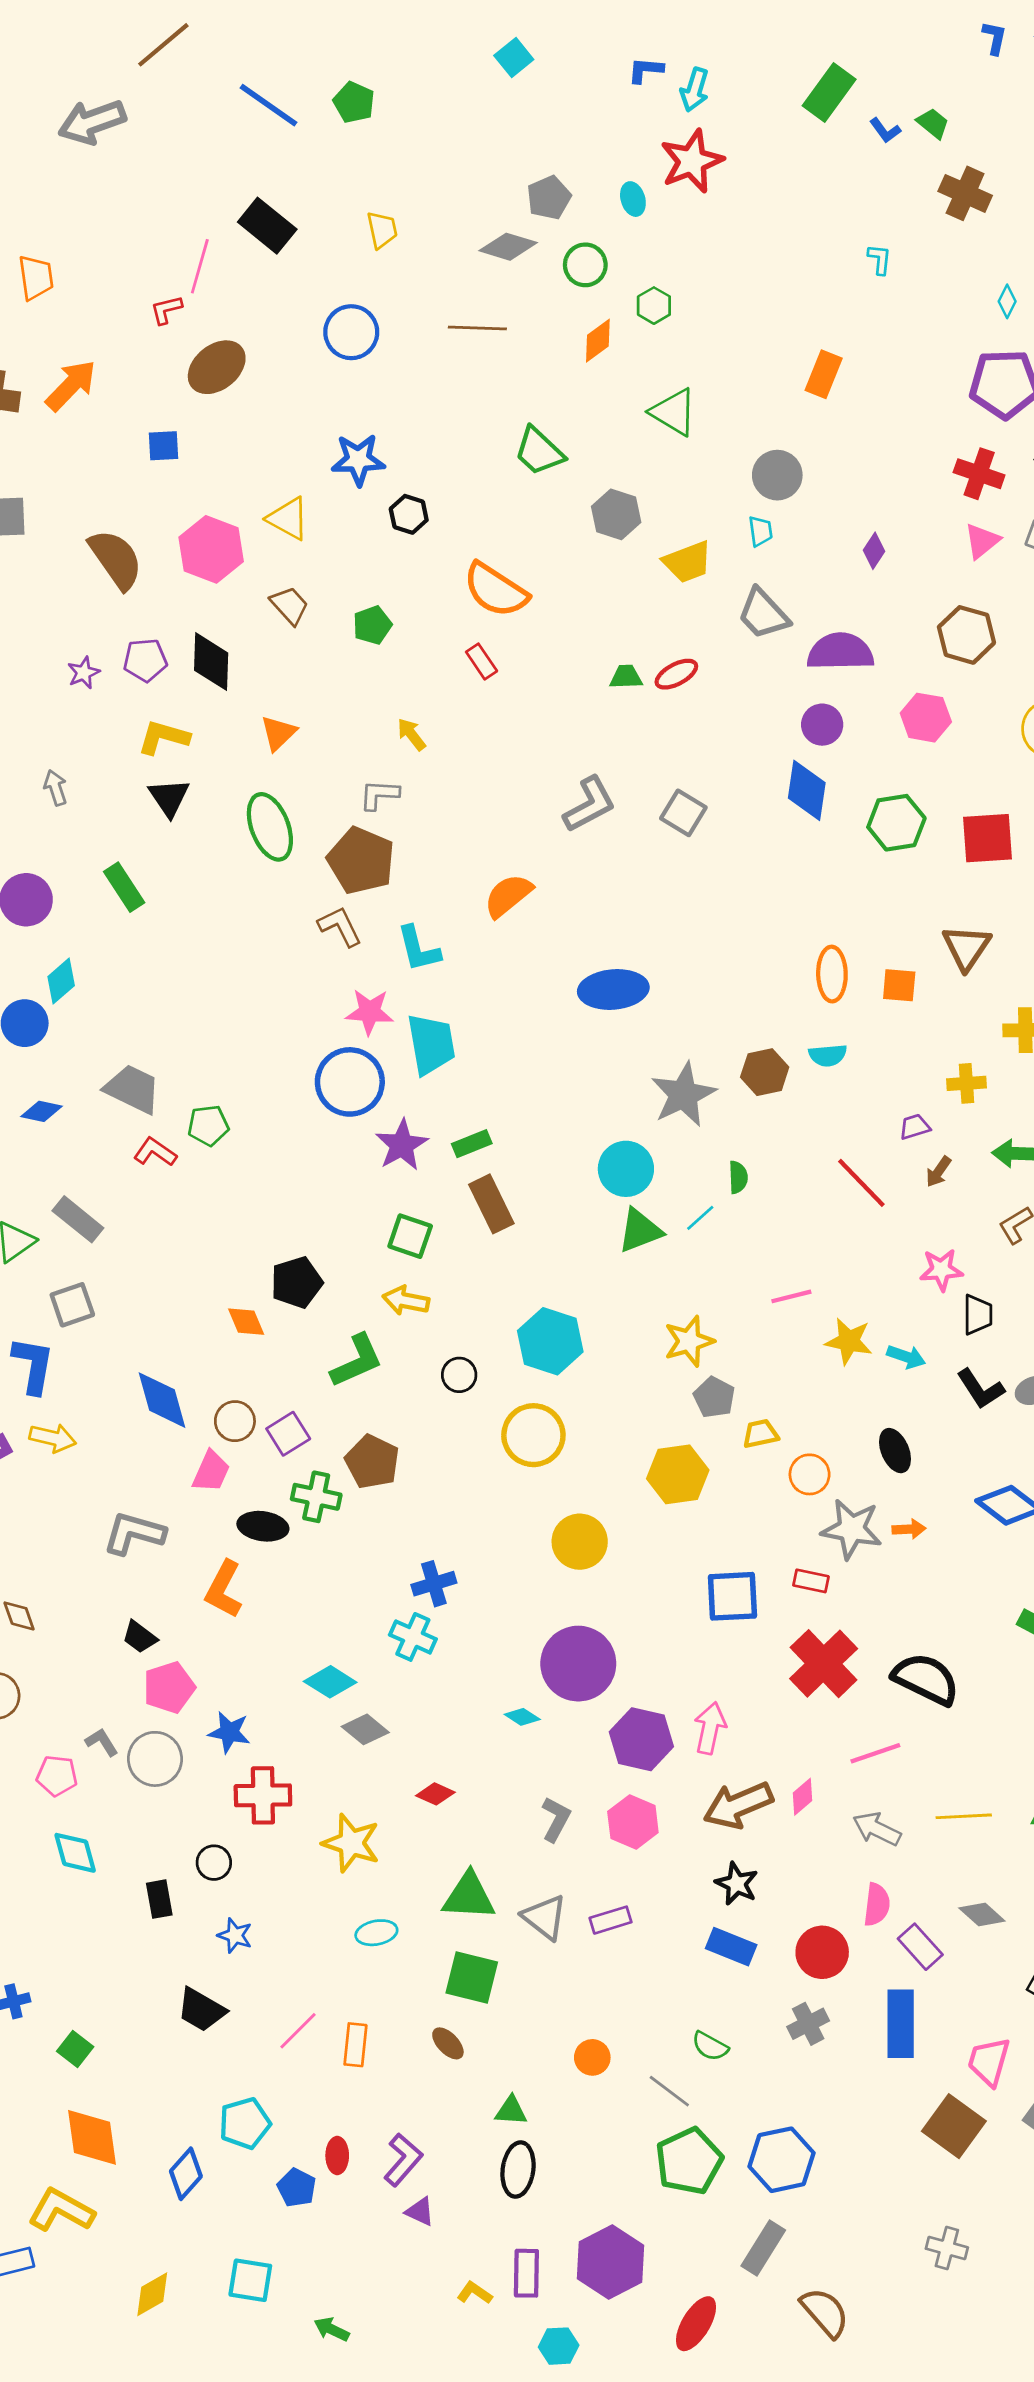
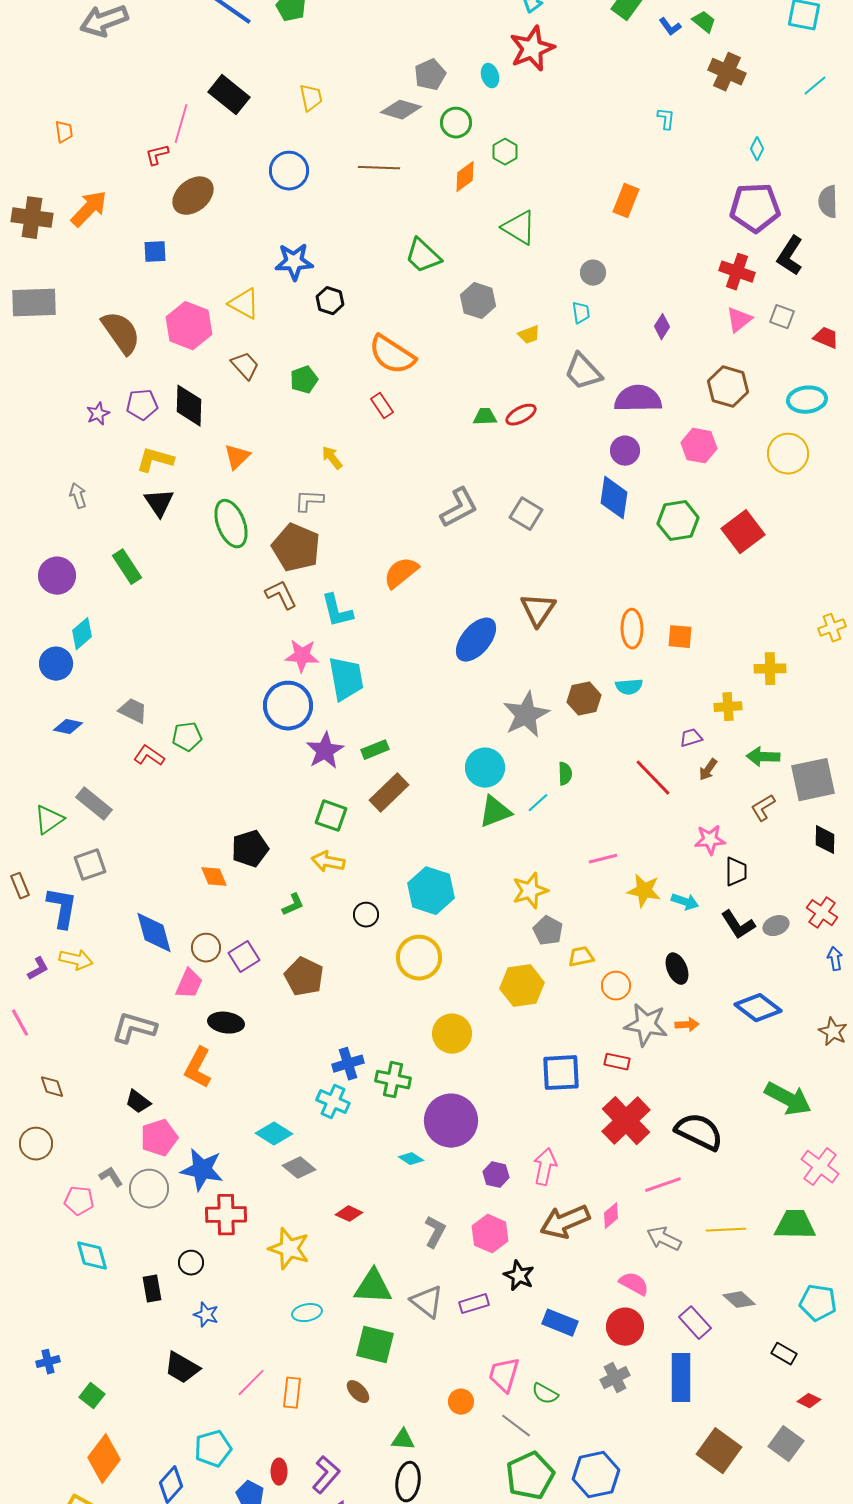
orange trapezoid: (36, 278) -> (64, 132), size x0.7
gray circle: (777, 475) -> (593, 273), size x0.7
yellow trapezoid: (688, 562) -> (529, 335), size x0.6
red square: (988, 838) -> (743, 532), turned -33
brown triangle: (966, 947) -> (538, 610), moved
blue ellipse: (613, 989) -> (476, 640), turned -45
gray trapezoid: (133, 1089) -> (133, 711), size x0.7
brown rectangle: (491, 1204) -> (389, 793), turned 72
green L-shape: (357, 1361) -> (293, 905), size x0.6
green cross: (316, 1497) -> (393, 1080), moved
blue star: (229, 1732) -> (202, 1170), size x1.4
purple hexagon: (641, 1739) -> (496, 1175), size x0.6
black star: (737, 1884) -> (519, 1276), moved
pink semicircle: (877, 1905) -> (634, 1284), moved, turned -68
pink trapezoid: (989, 2062) -> (504, 1375), moved
orange diamond: (92, 2137) -> (104, 1459), turned 45

